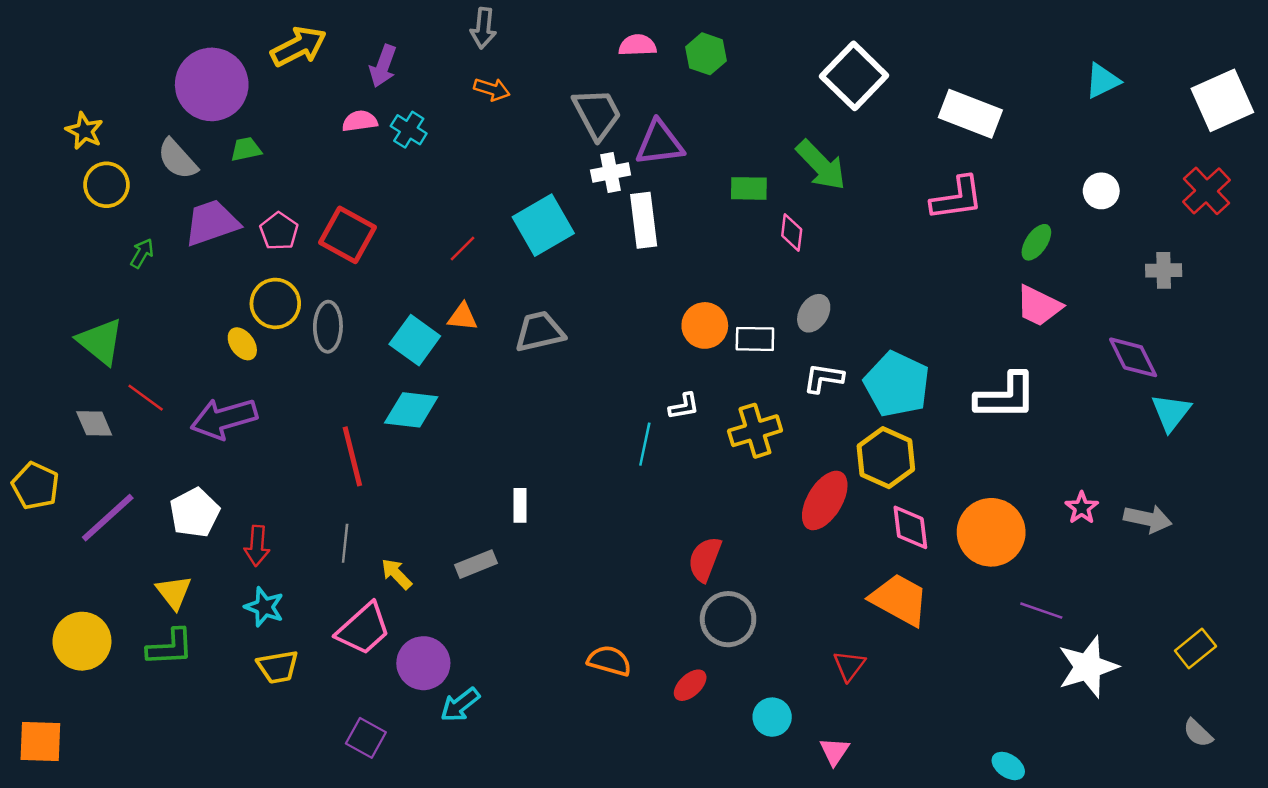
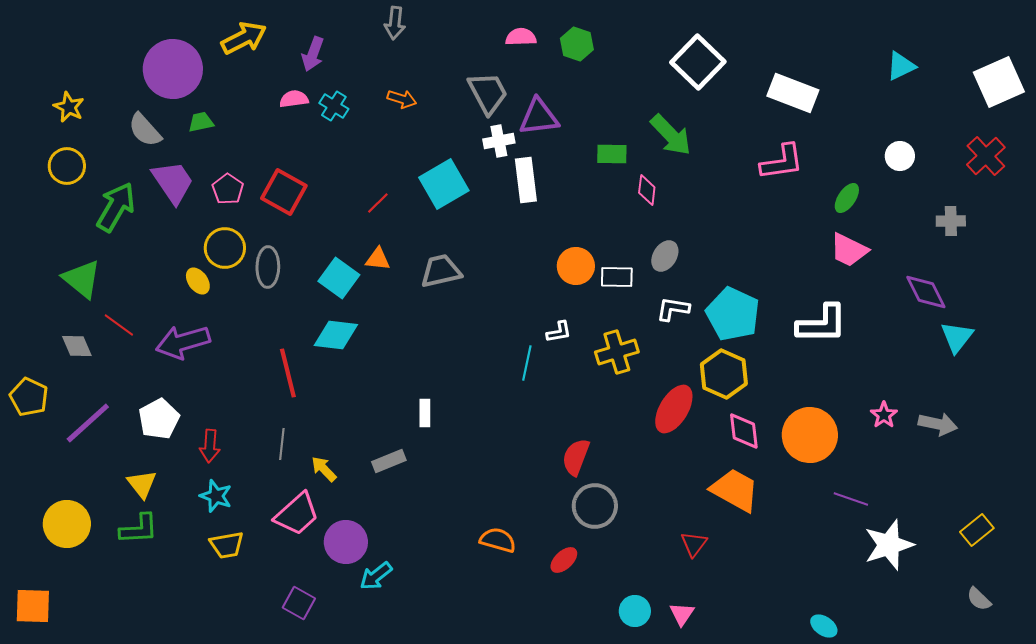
orange arrow: (492, 89) -> (402, 99), moved
yellow circle: (106, 185) -> (67, 166), moved
purple trapezoid: (212, 223) -> (173, 182), turned 75
green arrow: (142, 253) -> (116, 207), size x2.0
cyan circle: (772, 717) -> (635, 611), moved

